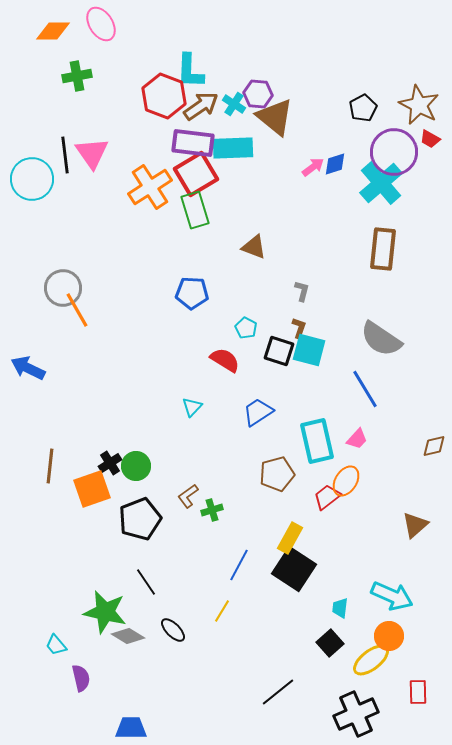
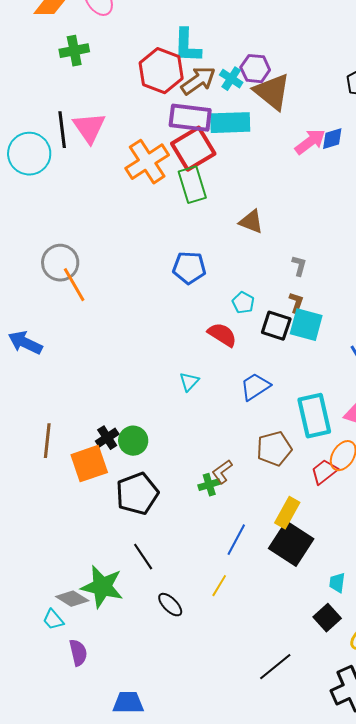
pink arrow: (313, 167) -> (310, 142), size x1.4
brown L-shape: (188, 496) -> (222, 472), moved
gray diamond: (128, 636) -> (72, 599), moved

